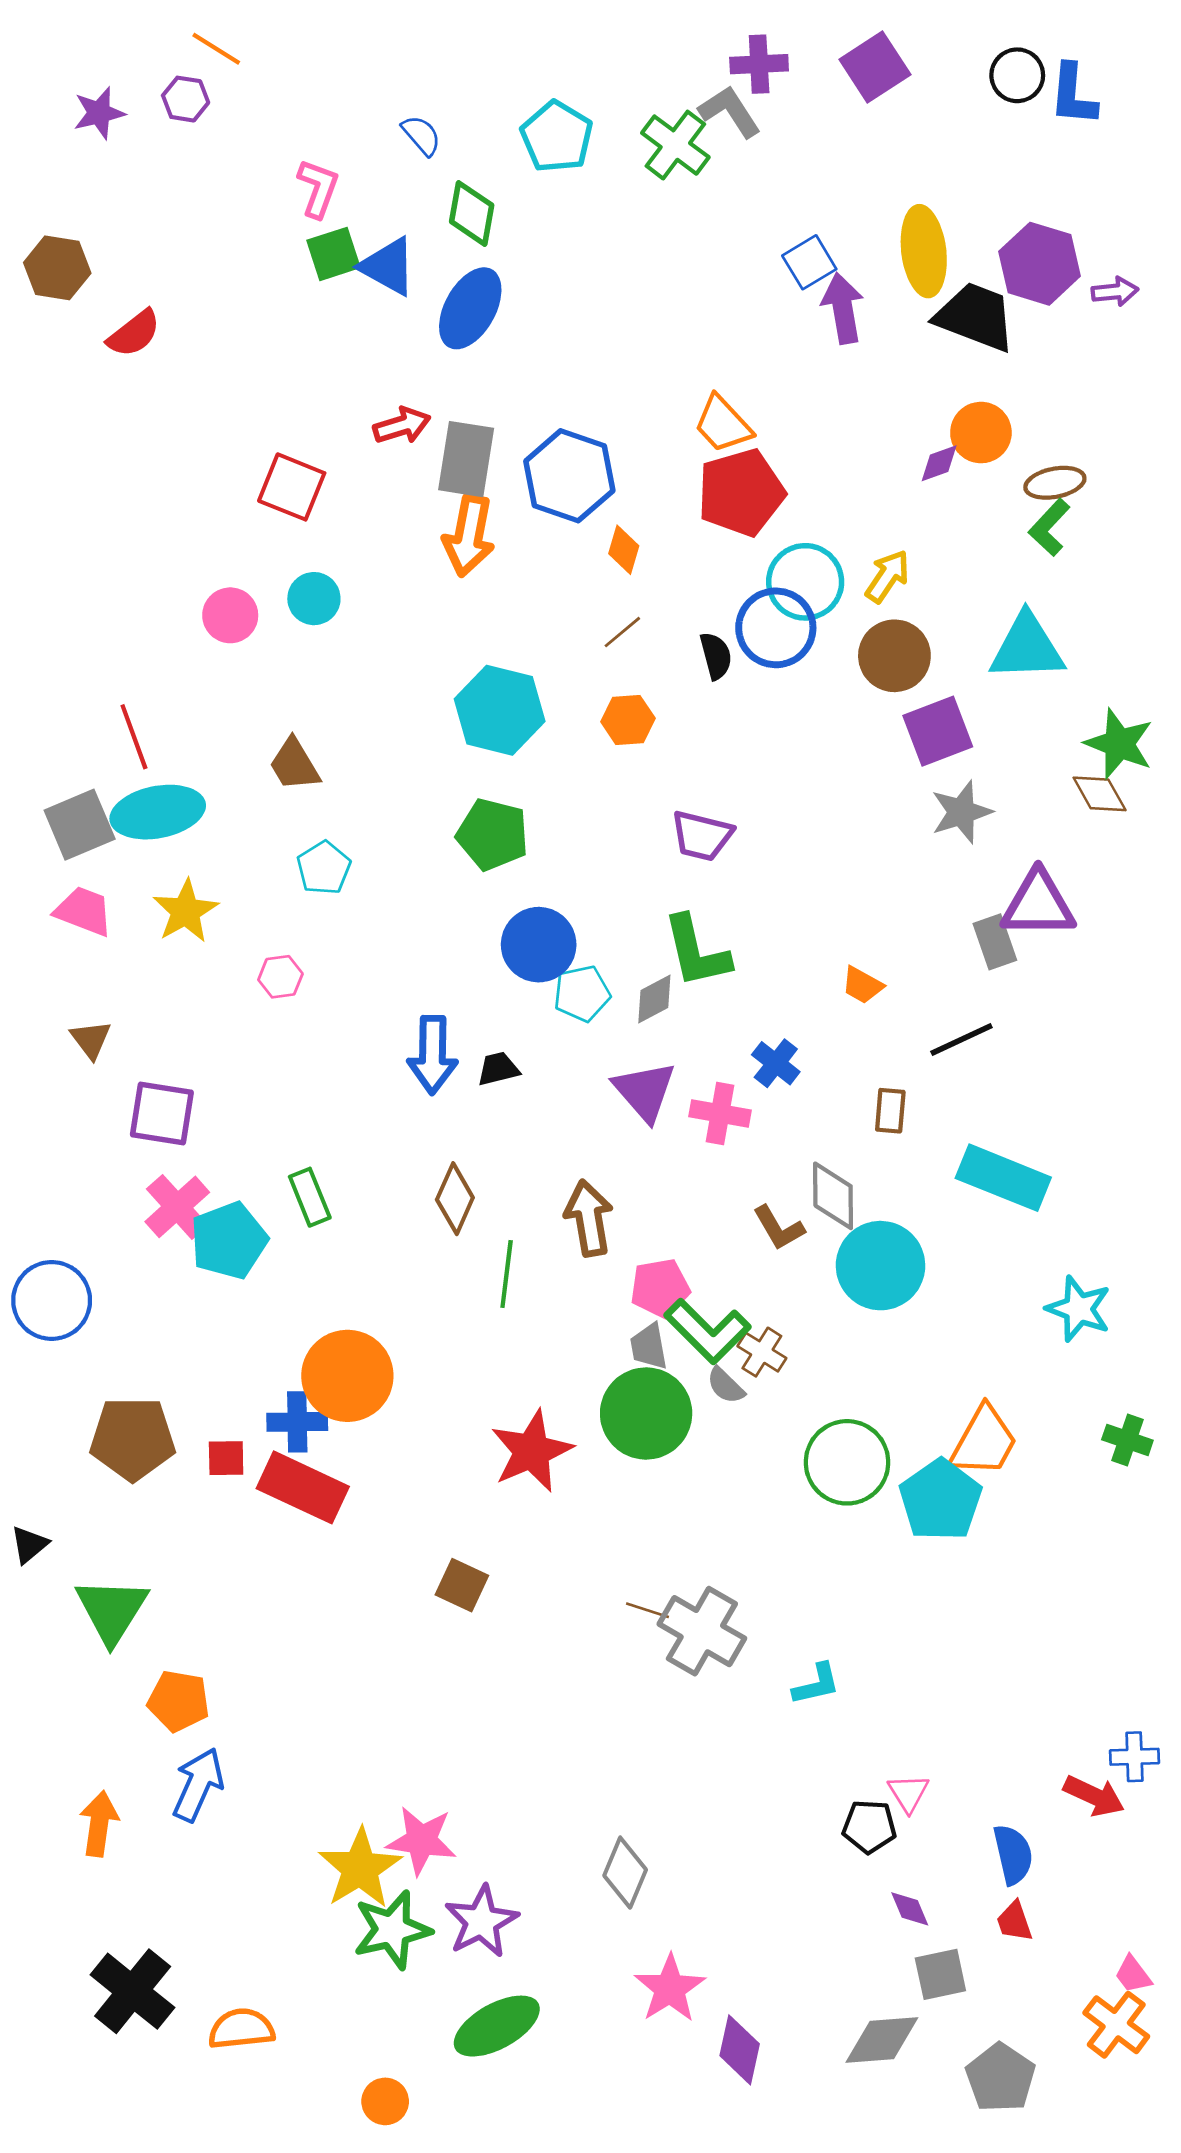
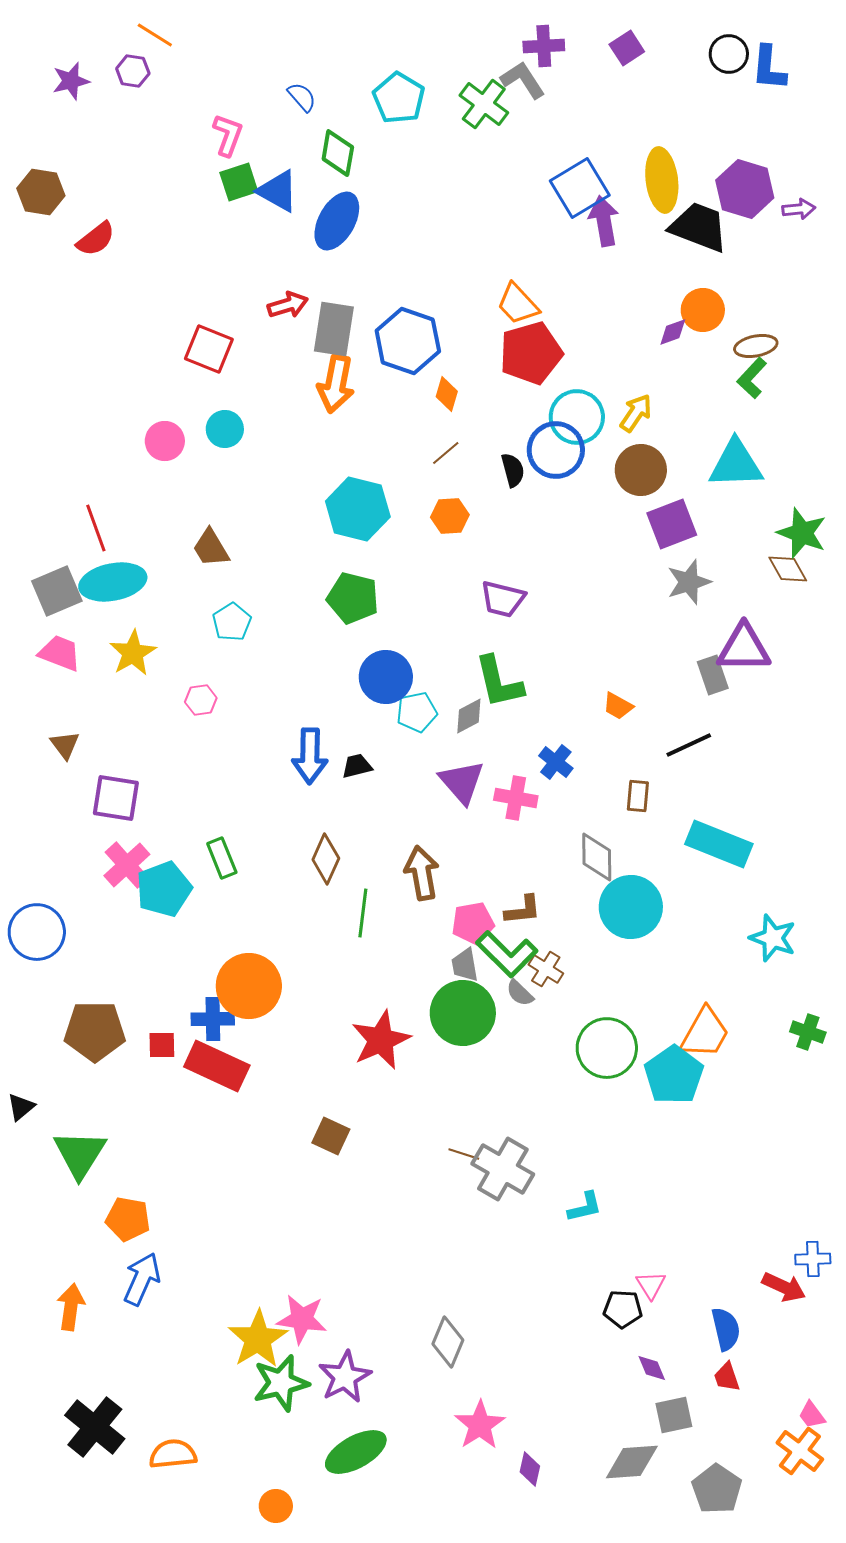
purple square: (875, 67) -> (627, 48), size x0.7
blue square: (809, 262) -> (580, 188), size x1.5
brown L-shape: (779, 1228) -> (523, 910), moved, turned -66
purple diamond: (740, 2050) -> (530, 1469), size x0.7

